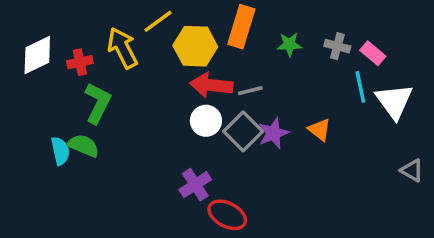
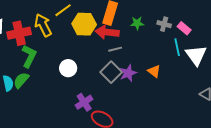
red cross: (80, 62) -> (19, 33), size x1.6
red arrow: (211, 85) -> (107, 32), moved
white circle: (206, 121) -> (68, 68), moved
green semicircle: (83, 146) -> (21, 80), turned -72

